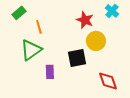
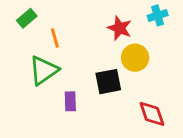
cyan cross: (112, 11) -> (158, 15), turned 32

